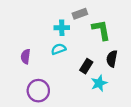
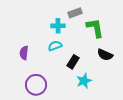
black semicircle: (112, 59) -> (105, 55), turned -77
black rectangle: (86, 66) -> (73, 62), moved
cyan star: (99, 83) -> (84, 81), moved

